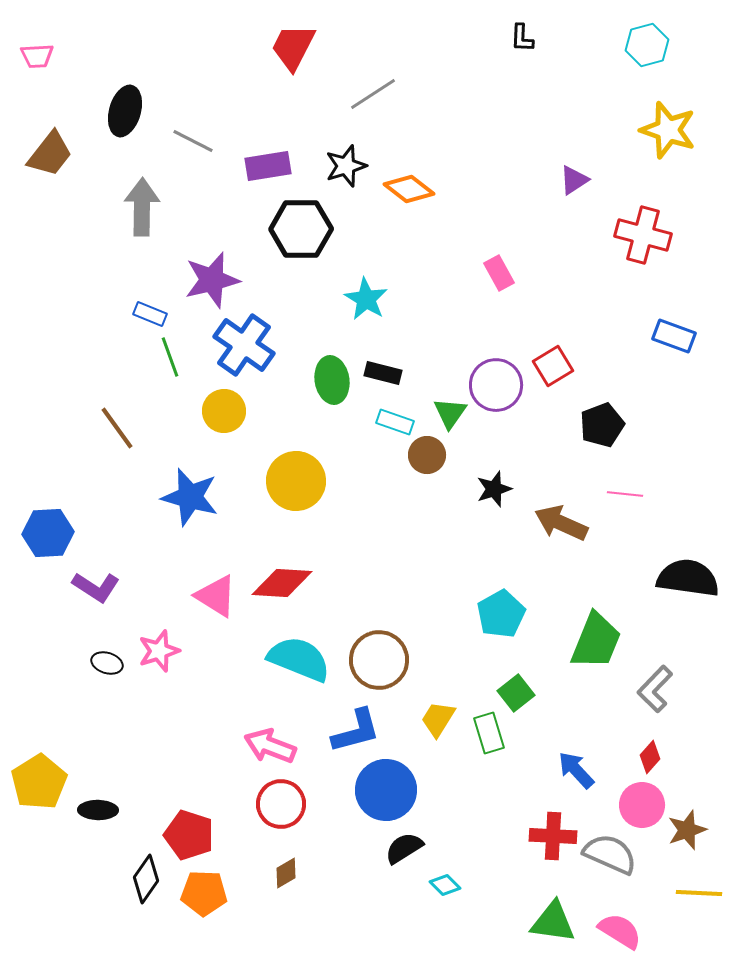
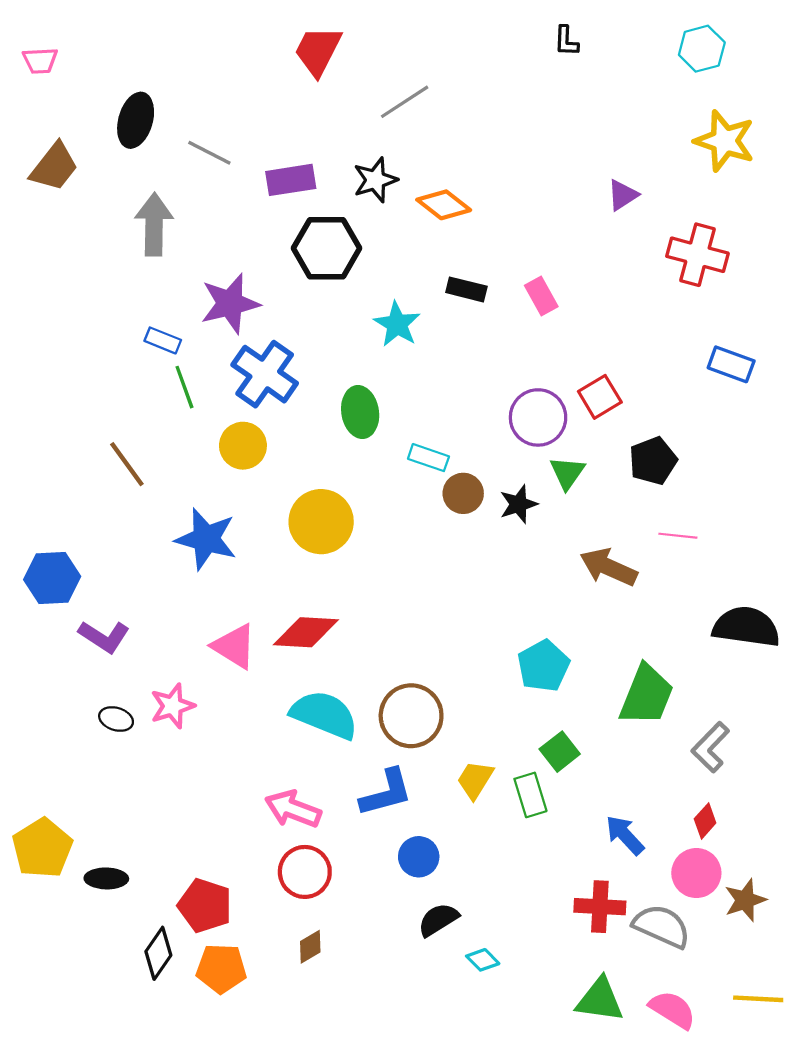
black rectangle: (383, 373) -> (466, 289), moved
green triangle: (450, 413) -> (567, 473), moved
black star: (494, 489) -> (518, 504), moved
blue circle: (386, 790) -> (419, 857), size x0.6
yellow line: (699, 893) -> (758, 999), moved

